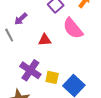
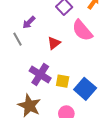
red triangle: (45, 40) -> (54, 43), turned -32

